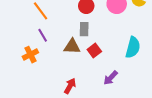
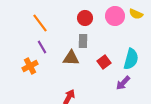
red square: (94, 50) -> (104, 62), moved
purple arrow: (111, 78) -> (123, 83), moved

